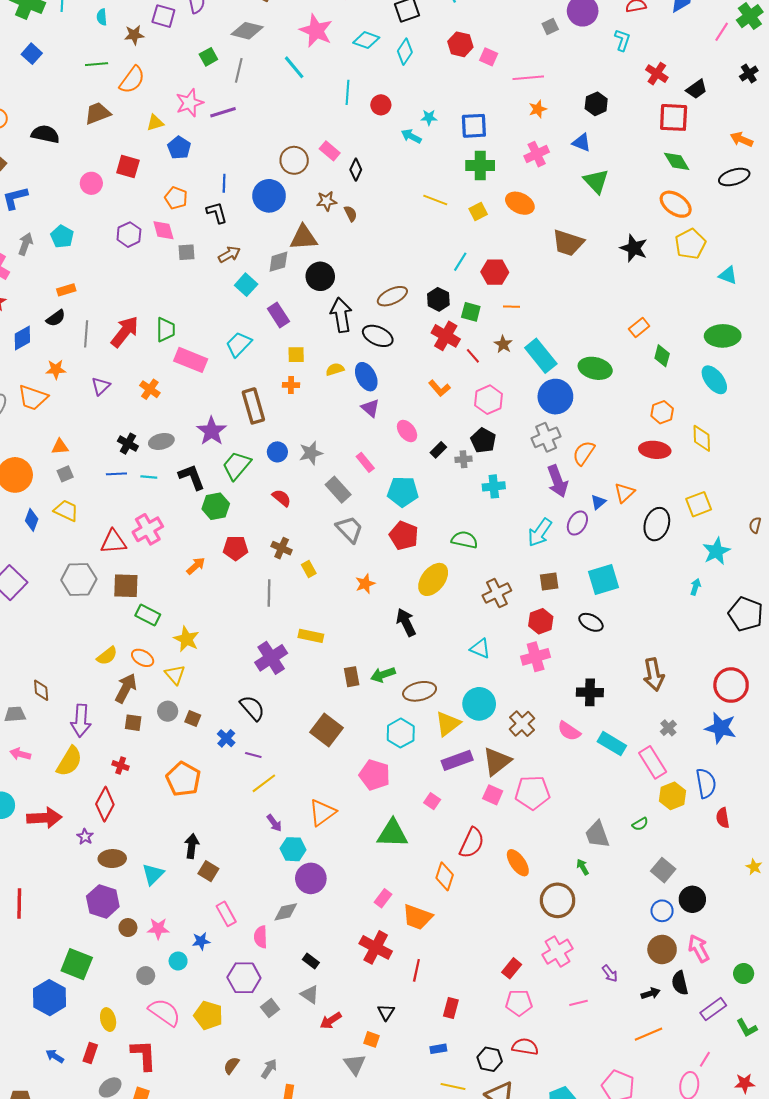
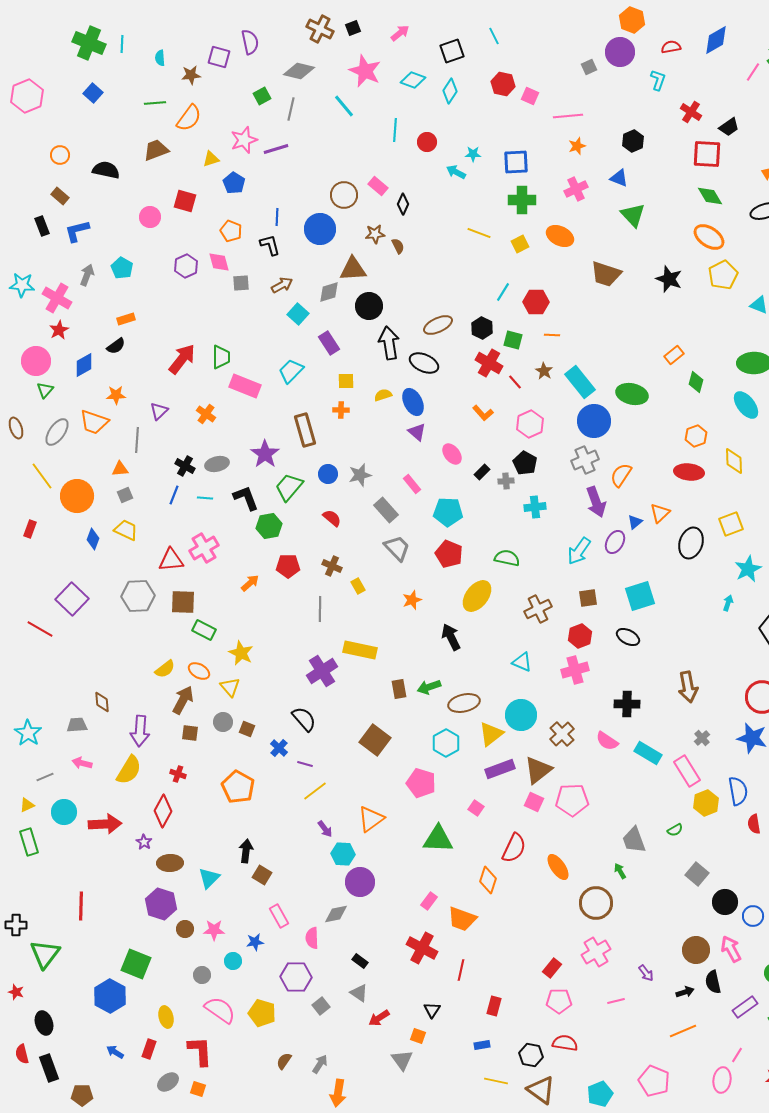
gray line: (86, 334) -> (137, 440), moved
blue line: (116, 474) -> (174, 495), turned -66
yellow rectangle: (311, 636) -> (360, 650), size x1.4
blue circle: (662, 911) -> (753, 916), moved

